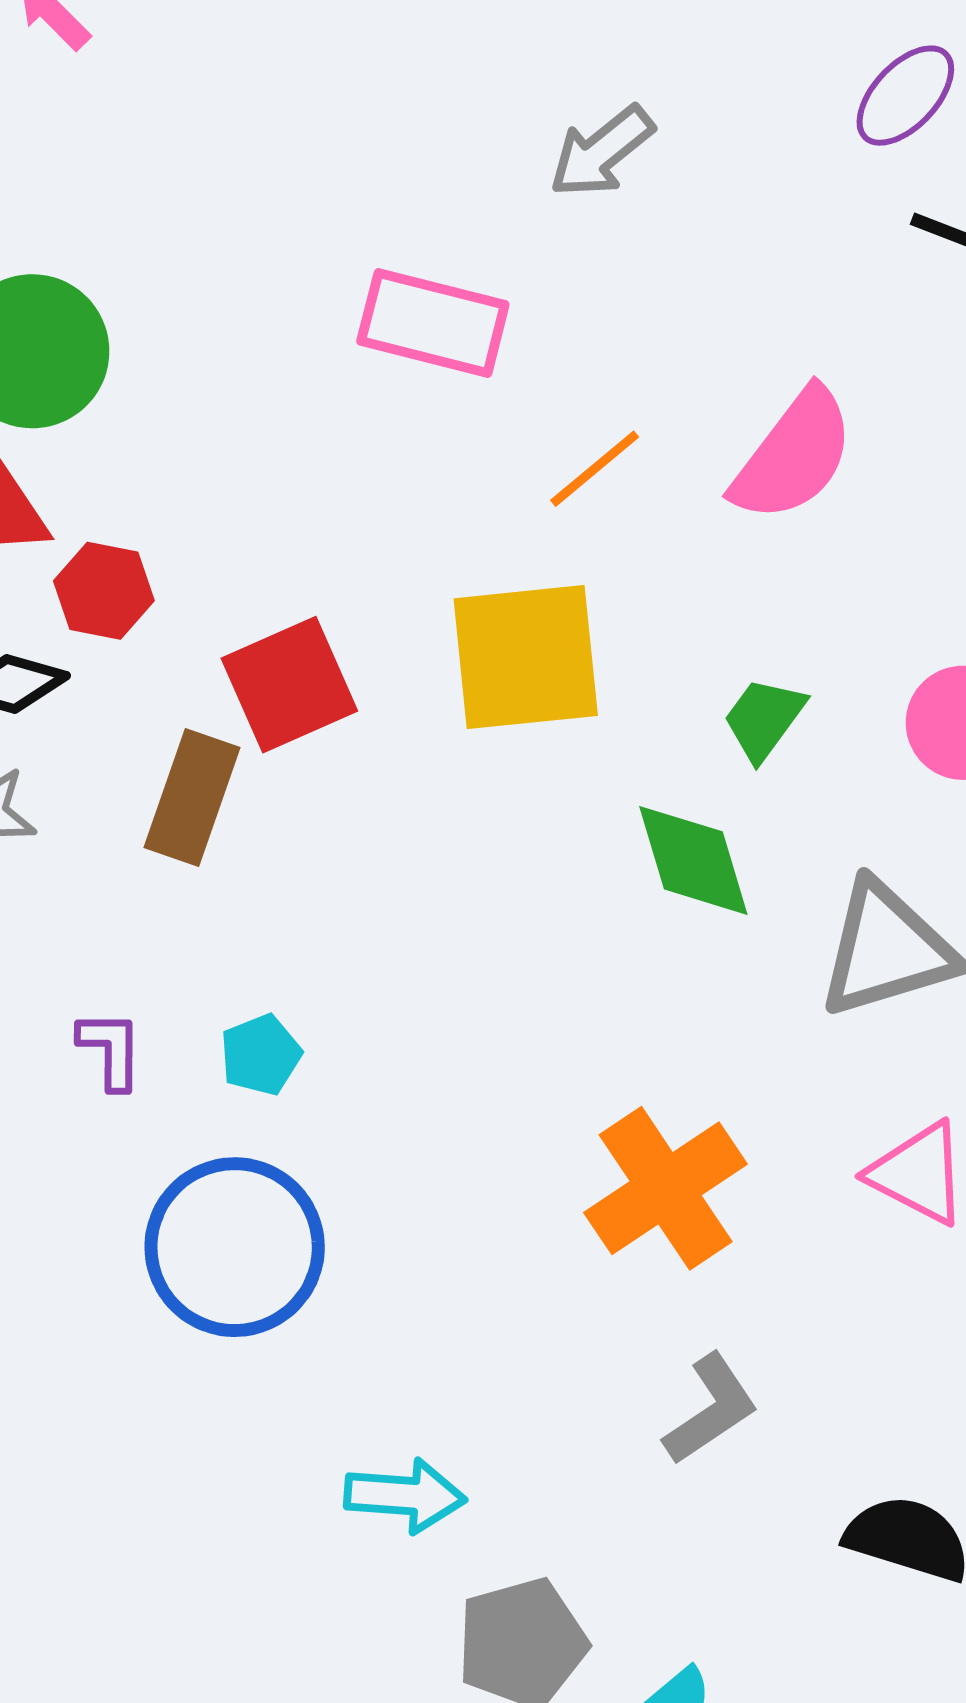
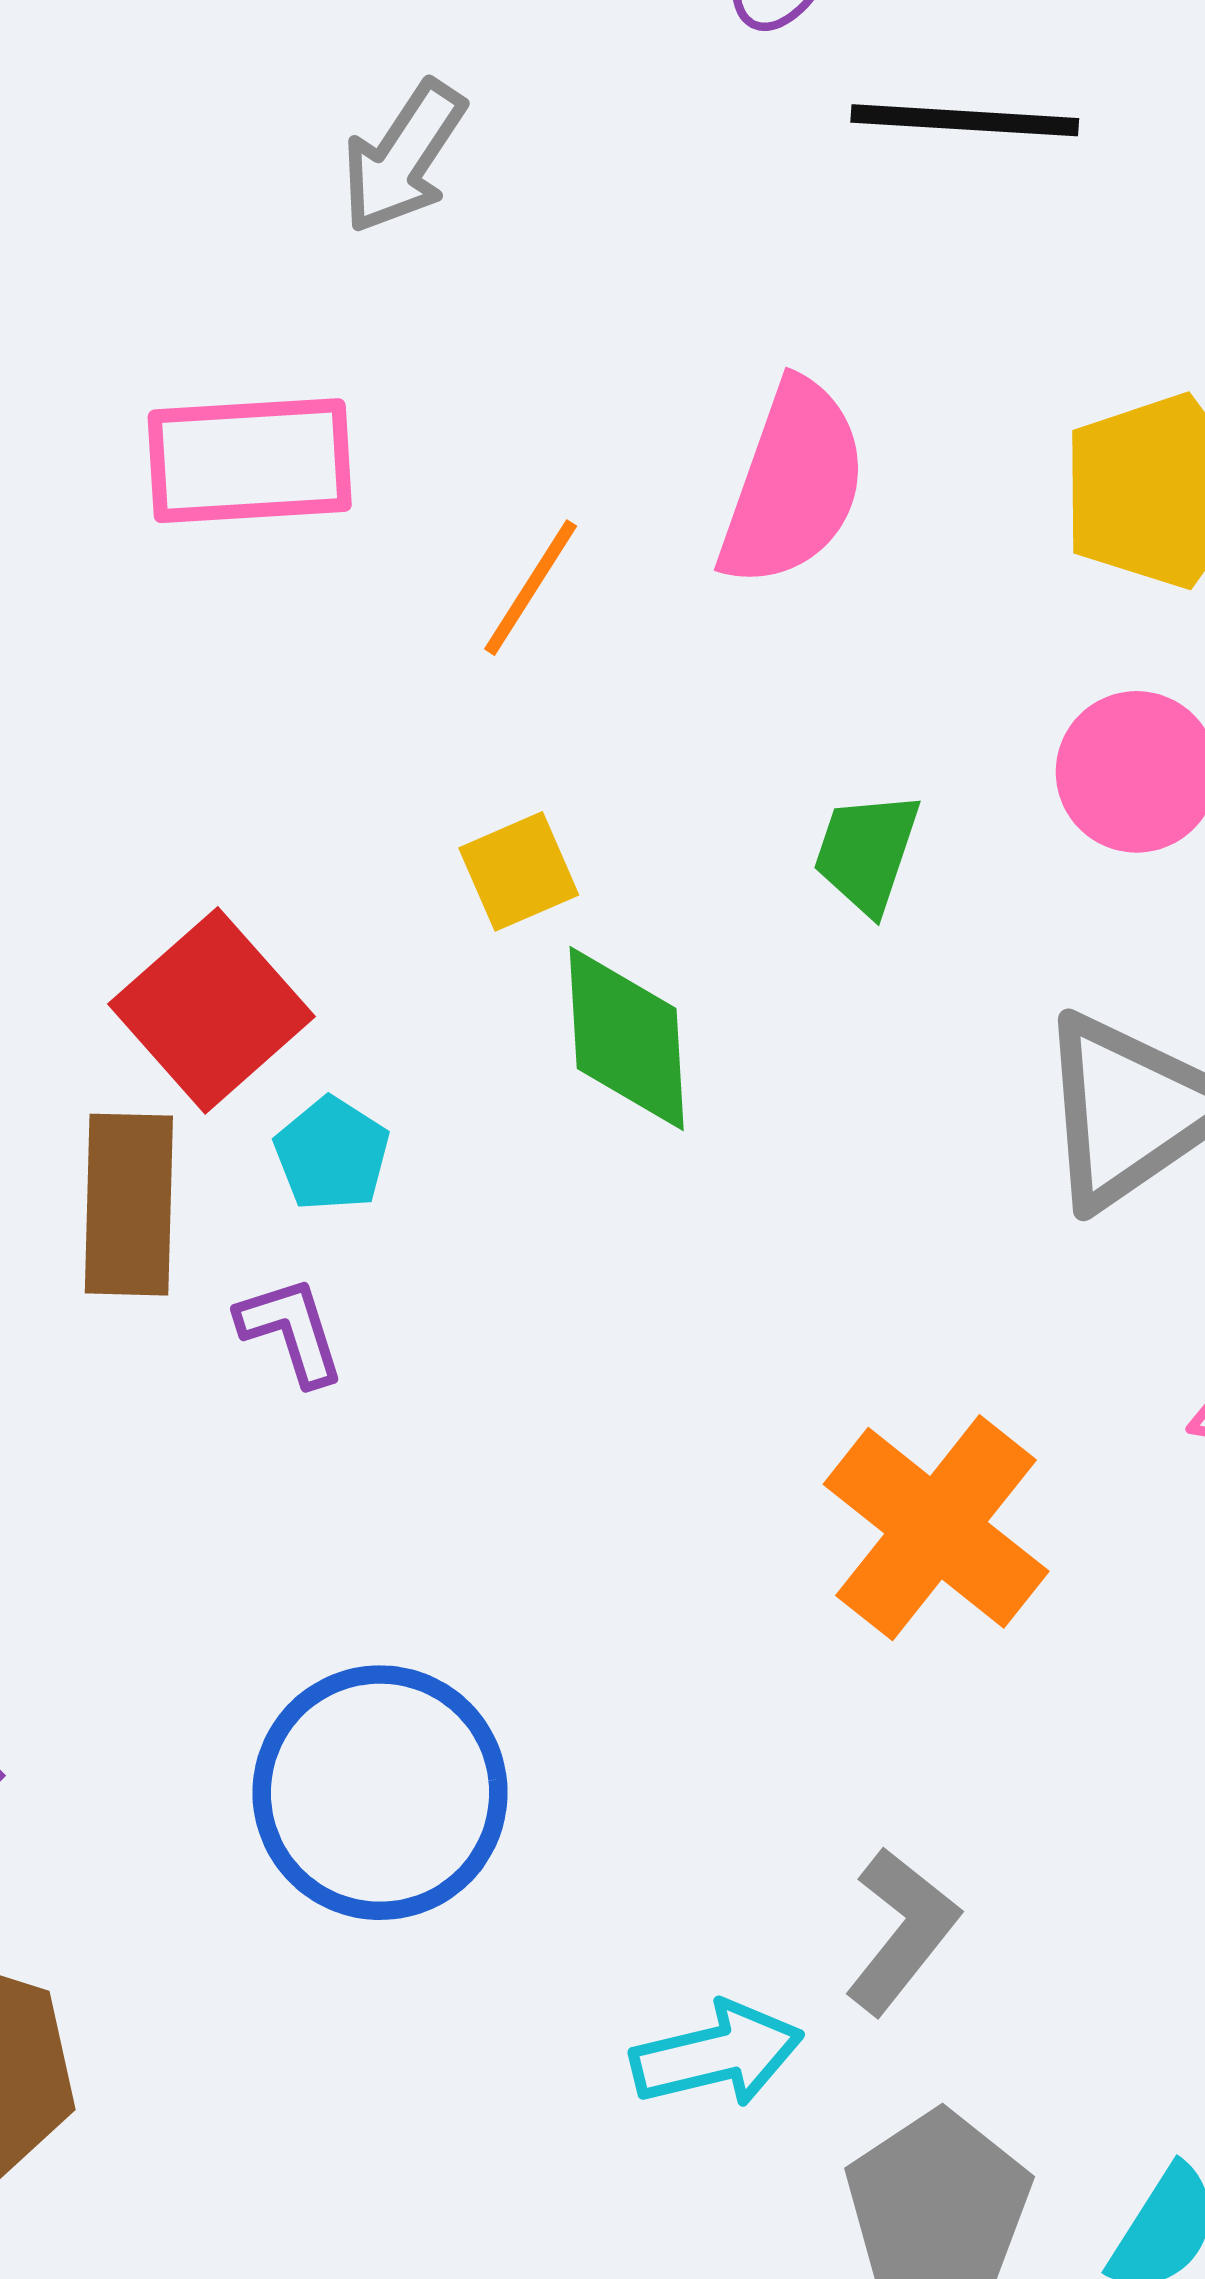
yellow square: (526, 657) -> (519, 871), size x0.5
green diamond: (693, 860) -> (627, 1039), moved, turned 31
purple L-shape: (111, 1050) -> (291, 1331), moved
cyan pentagon: (261, 1055) -> (332, 1154), moved
gray L-shape: (711, 1409) -> (902, 1931), moved

